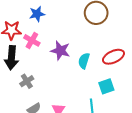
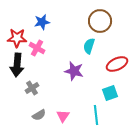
purple star: (60, 51) -> (74, 71), moved
cyan semicircle: (84, 61) -> (89, 46), moved

